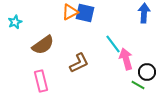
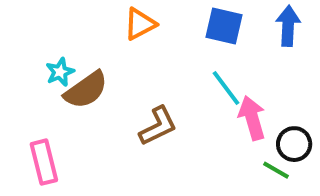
blue square: (85, 13) -> (224, 26), moved
cyan star: (15, 22) -> (60, 72), moved
pink rectangle: (41, 81) -> (44, 162), moved

